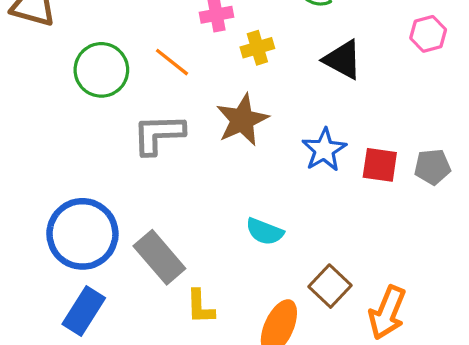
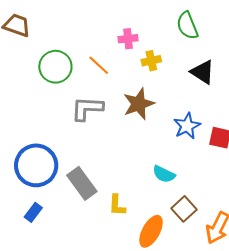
cyan semicircle: (265, 232) -> (164, 174), moved
yellow L-shape: (200, 307) -> (117, 205), moved
blue rectangle: (84, 311) -> (33, 212), size x0.7

